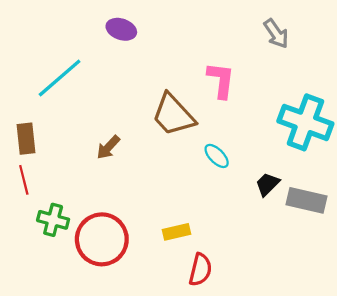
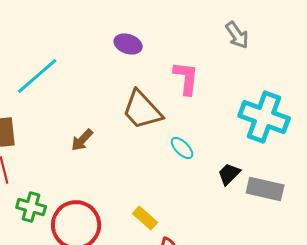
purple ellipse: (121, 29) -> (128, 44), moved
yellow rectangle: (177, 232) -> (145, 218), turned 55

